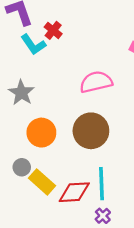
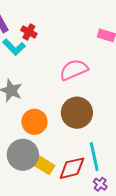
gray circle: (22, 167) -> (23, 155), size x2.0

